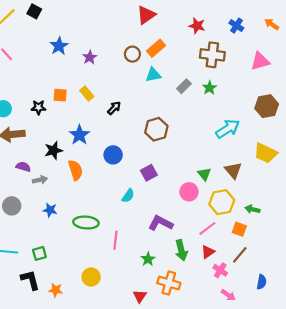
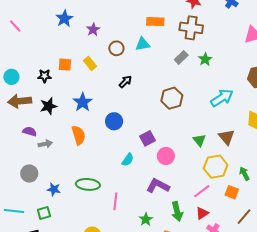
orange rectangle: (156, 48) -> (155, 22), turned 42
brown circle: (132, 54) -> (116, 48), moved
brown cross: (212, 55) -> (191, 28), moved
cyan triangle: (153, 75) -> (143, 44), moved
black arrow: (114, 108) -> (125, 82), moved
brown hexagon: (156, 129) -> (172, 98), moved
black star: (53, 150) -> (49, 106), moved
pink circle: (189, 192) -> (166, 156), moved
gray circle: (12, 206) -> (29, 173), moved
green arrow: (253, 209) -> (244, 174), turned 48
blue star: (50, 210) -> (54, 189), moved
brown line: (240, 255) -> (244, 217), moved

